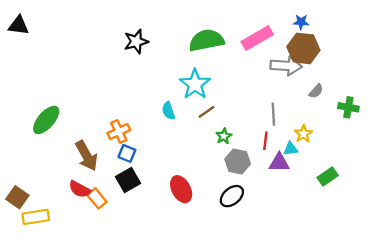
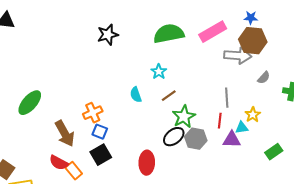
cyan star: (195, 84) -> (159, 72), size x0.6
green star: (224, 136) -> (184, 117), size x1.6
red ellipse: (181, 189) -> (147, 163), turned 30
black ellipse: (232, 196) -> (174, 137), moved

